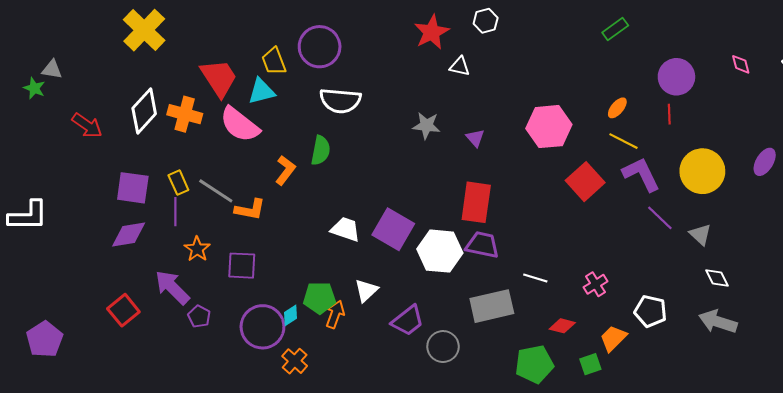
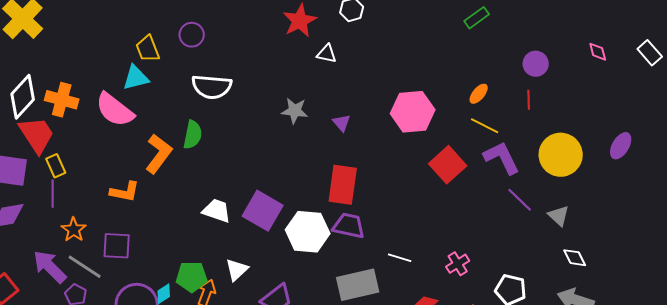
purple circle: (320, 47) -> (192, 35), size x0.6
purple circle: (676, 77) -> (536, 64), size x0.7
red trapezoid: (219, 78) -> (37, 135), moved
orange L-shape: (285, 170) -> (159, 154), size x1.4
gray line: (216, 191) -> (85, 267), moved

